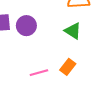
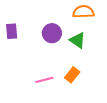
purple circle: (26, 26) -> (52, 33), moved

